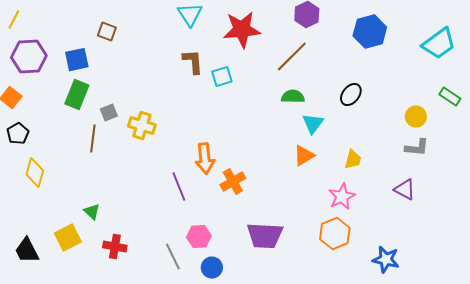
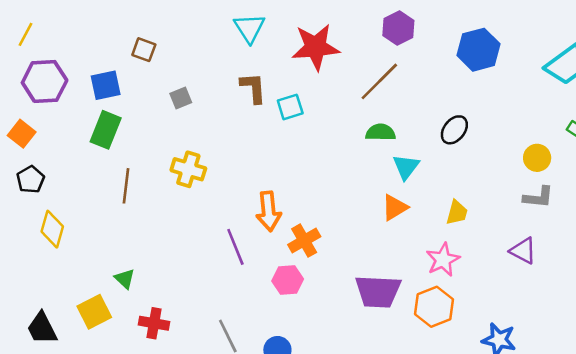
gray square: (109, 113) -> (181, 98), moved
purple trapezoid: (265, 236) -> (378, 291), moved
pink hexagon: (199, 237) -> (288, 280), moved

